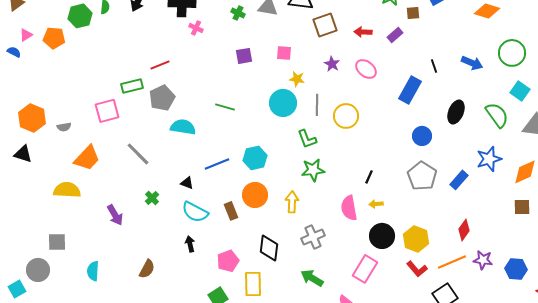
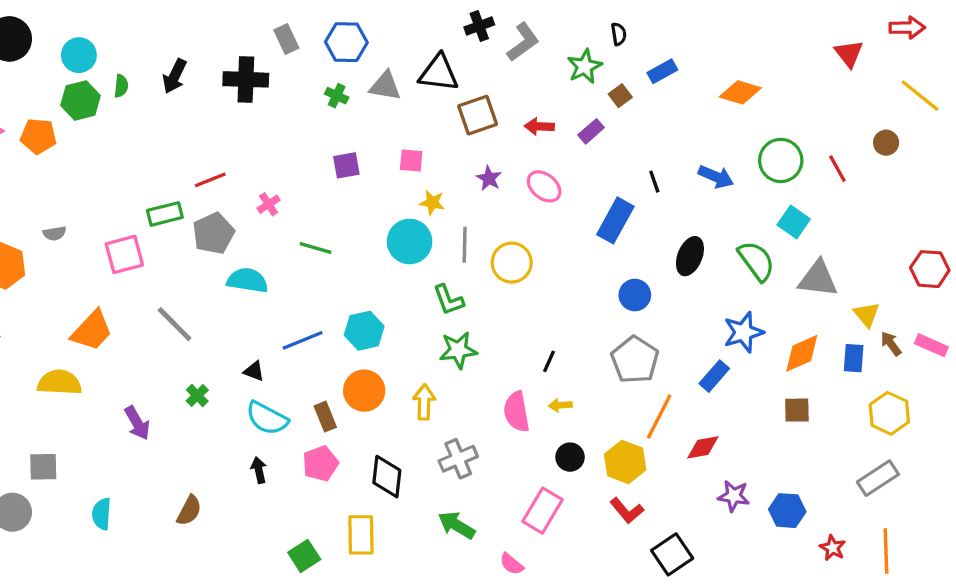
brown square: (413, 13) -> (620, 96), turned -32
pink cross: (196, 28) -> (269, 204), moved, turned 32
gray semicircle: (64, 127) -> (55, 233), moved
blue rectangle: (459, 180) -> (714, 376), moved
red diamond: (464, 230) -> (703, 447), turned 45
black circle: (382, 236) -> (570, 457), size x0.7
pink pentagon: (228, 261) -> (320, 464), moved
orange line: (452, 262) -> (659, 417), moved, turned -40

